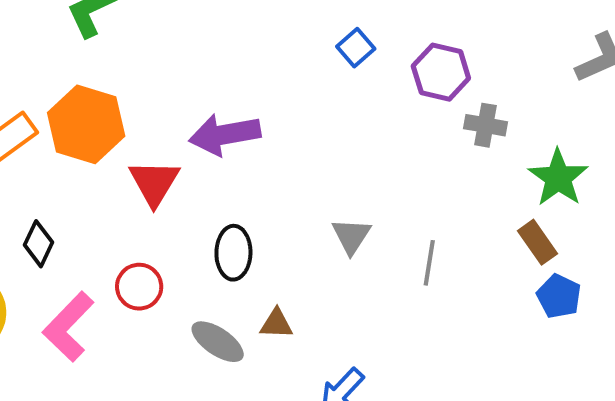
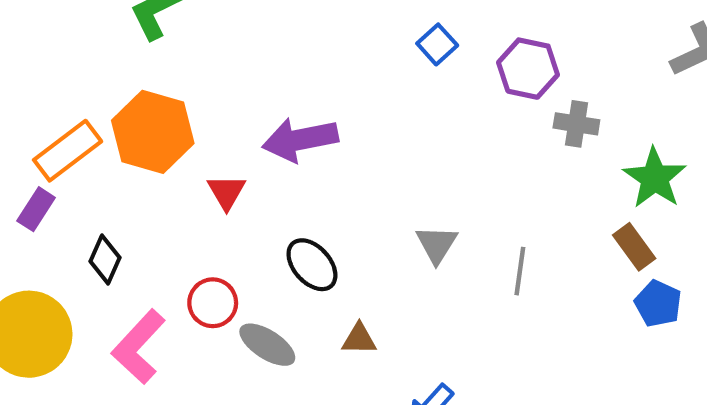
red triangle: (154, 183) -> (226, 192), size x0.7
black ellipse: (233, 253) -> (312, 265), turned -42
gray ellipse: (218, 342) -> (267, 345), moved

